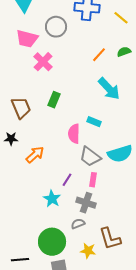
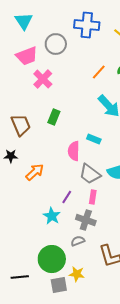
pink trapezoid: (27, 39) -> (27, 56), turned -35
yellow star: (88, 251) -> (77, 274), moved

